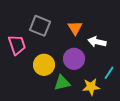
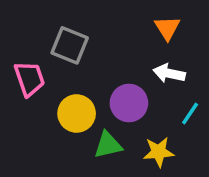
orange triangle: (75, 28) -> (167, 28), moved
cyan line: (109, 73) -> (190, 113), moved

